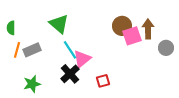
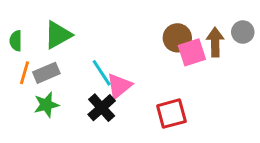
green triangle: (59, 24) -> (58, 35), moved, turned 50
gray circle: (166, 48) -> (243, 32), moved
red square: (103, 81) -> (171, 114), moved, size x1.5
green star: (32, 84) -> (46, 105), moved

